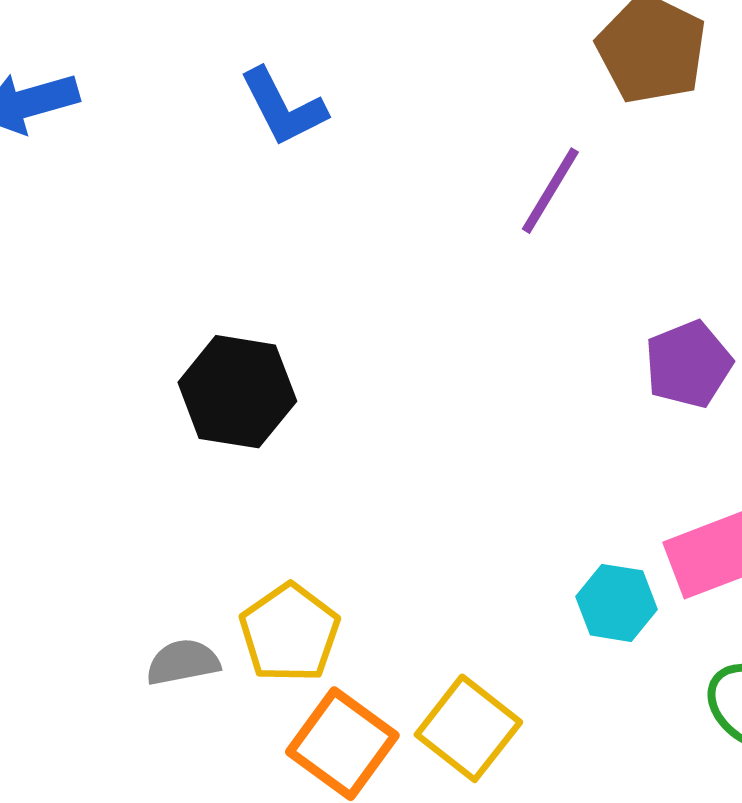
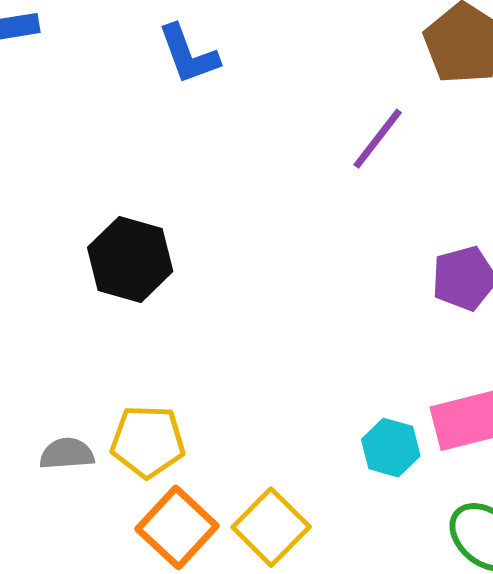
yellow pentagon: (290, 633) -> (148, 441), turned 30

